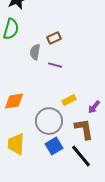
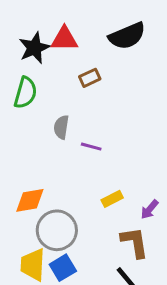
brown rectangle: (54, 38) -> (90, 78), moved
gray circle: (49, 121) -> (57, 230), moved
blue square: (54, 146) -> (63, 268), moved

